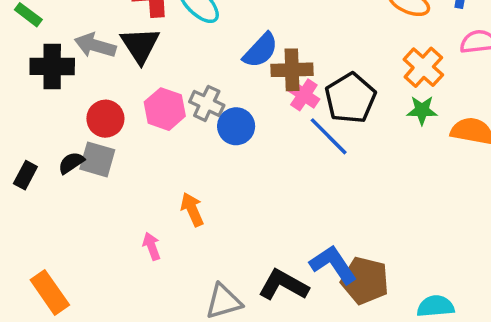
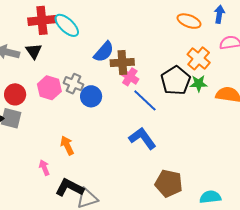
black triangle: (140, 45) -> (34, 51), size x0.7
black pentagon: (350, 98) -> (176, 81), moved
blue L-shape: (333, 264) -> (142, 138), moved
black L-shape: (283, 285) -> (70, 188), moved

